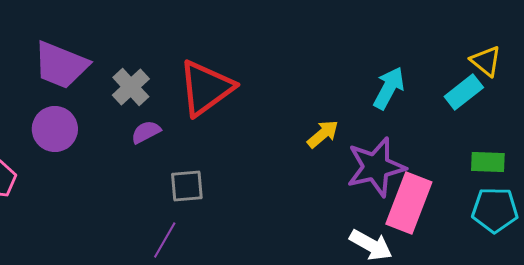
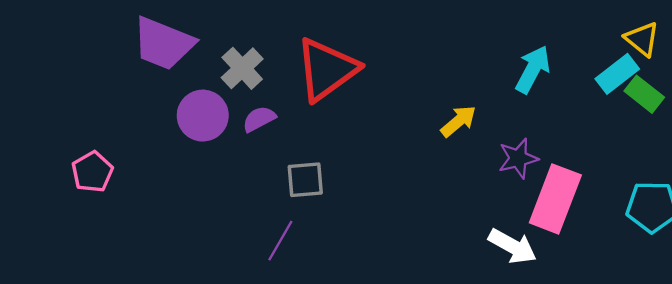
purple circle: (55, 129) -> (203, 116), moved
green rectangle: (488, 162) -> (644, 94), moved, turned 36
purple star: (376, 167) -> (518, 158), size x0.6

